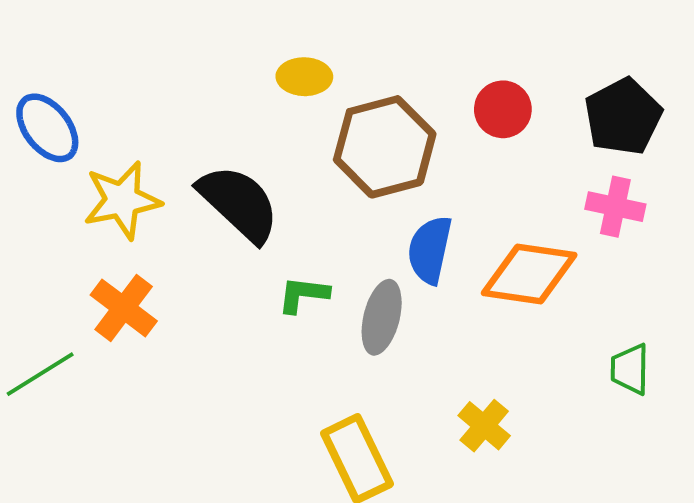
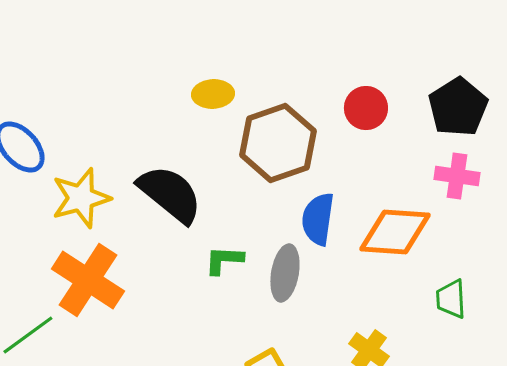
orange cross: (124, 308) -> (88, 280), size x1.4
green trapezoid: (630, 369) -> (451, 299), moved

